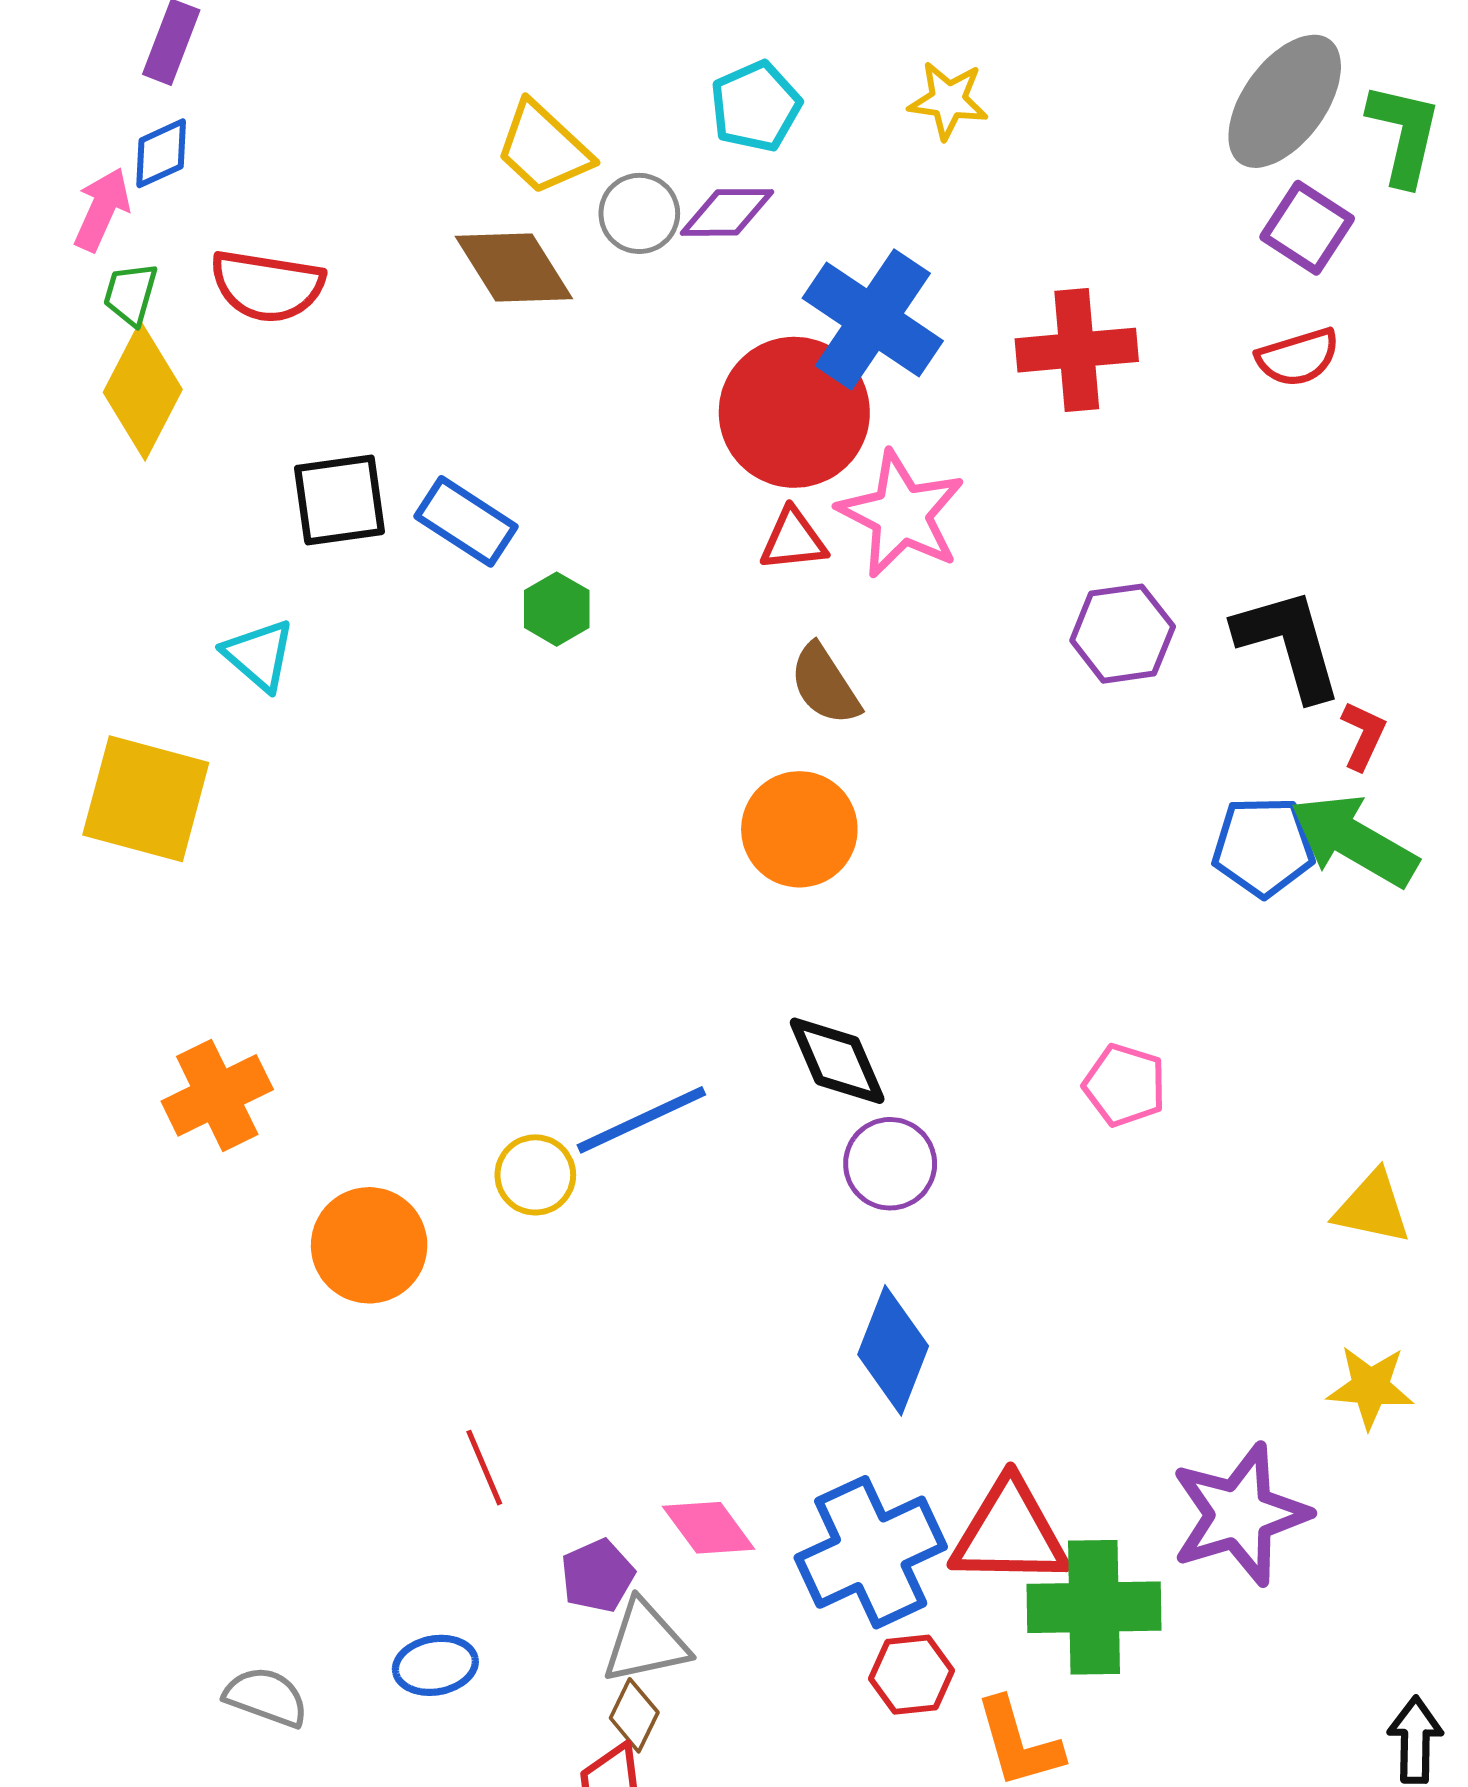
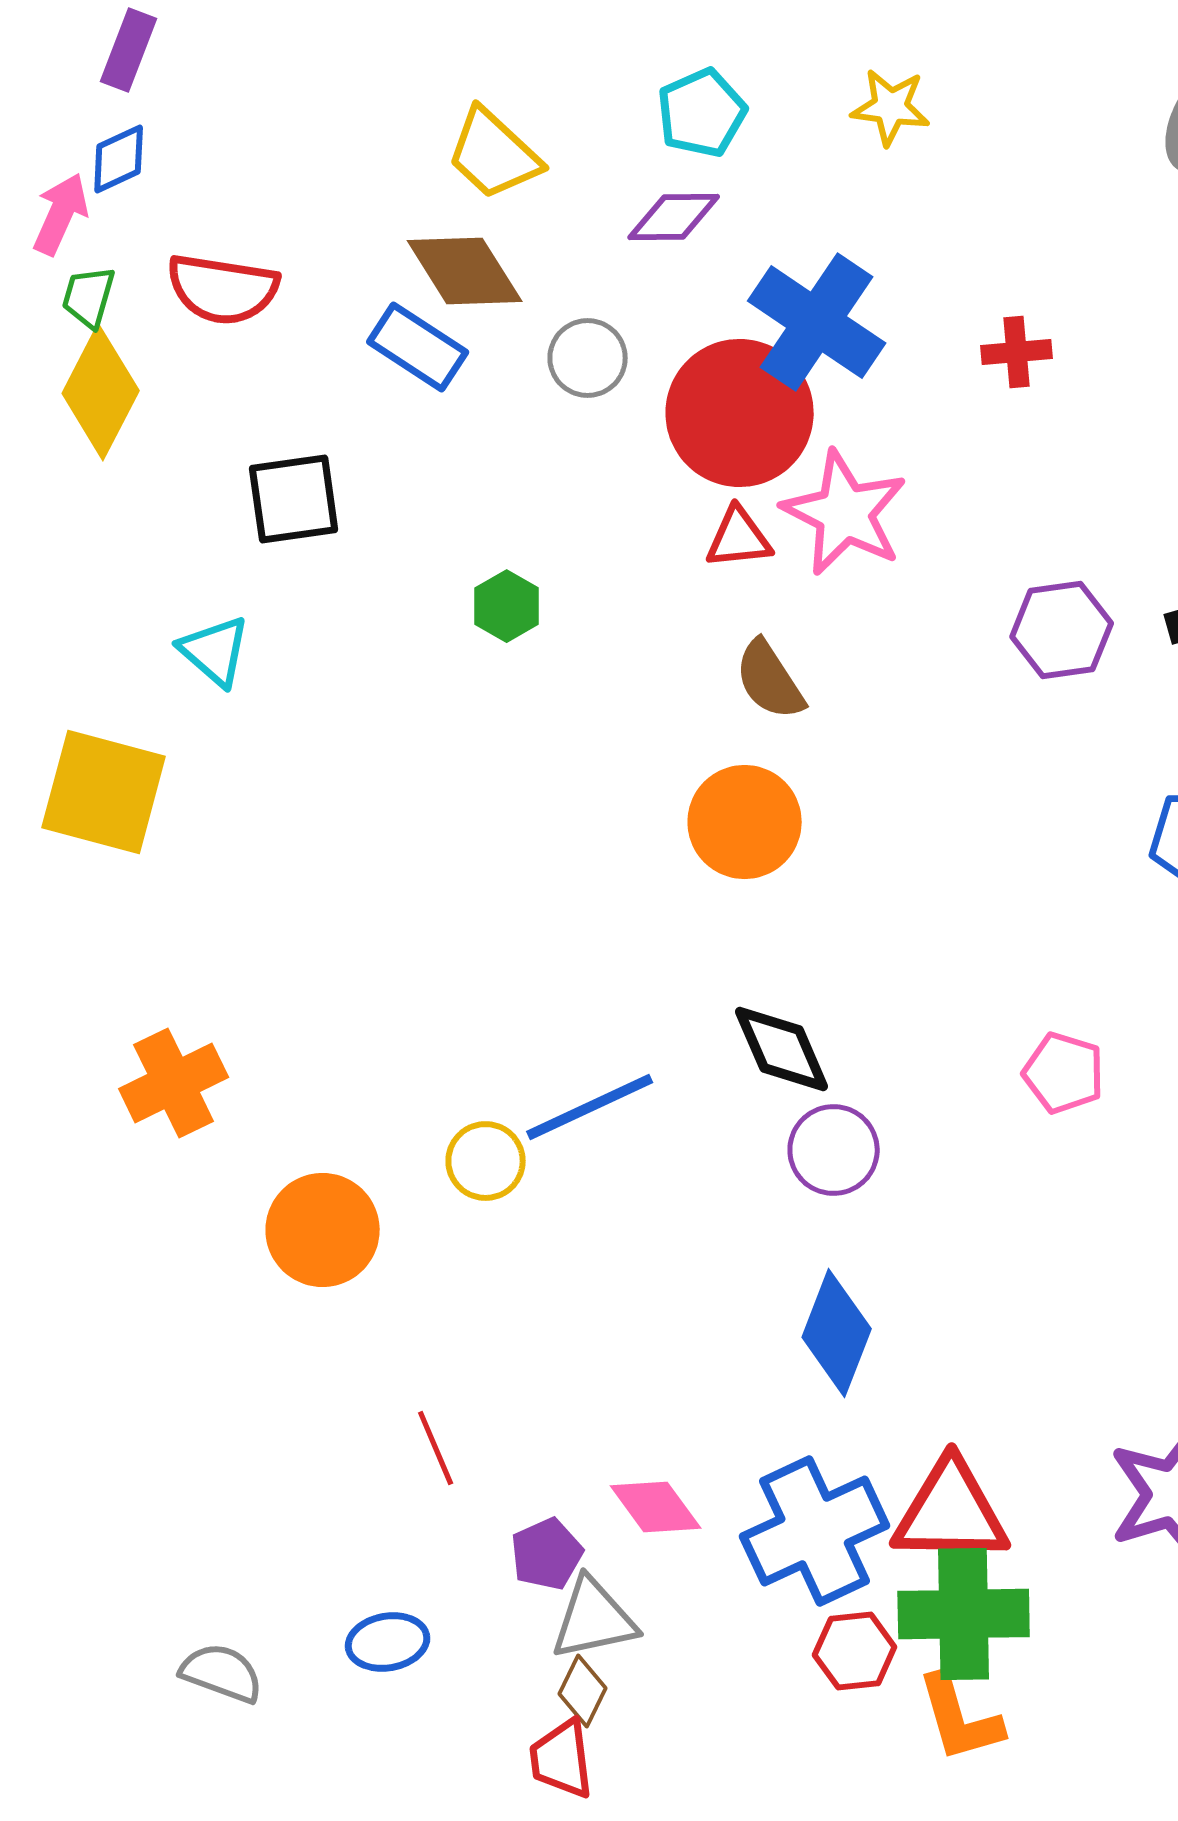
gray circle: (639, 213) -> (588, 358), moved
red cross: (1077, 350) -> (1017, 352), size x0.6
blue rectangle: (466, 521) -> (418, 347), moved
green cross: (1094, 1607) -> (964, 1614), moved

